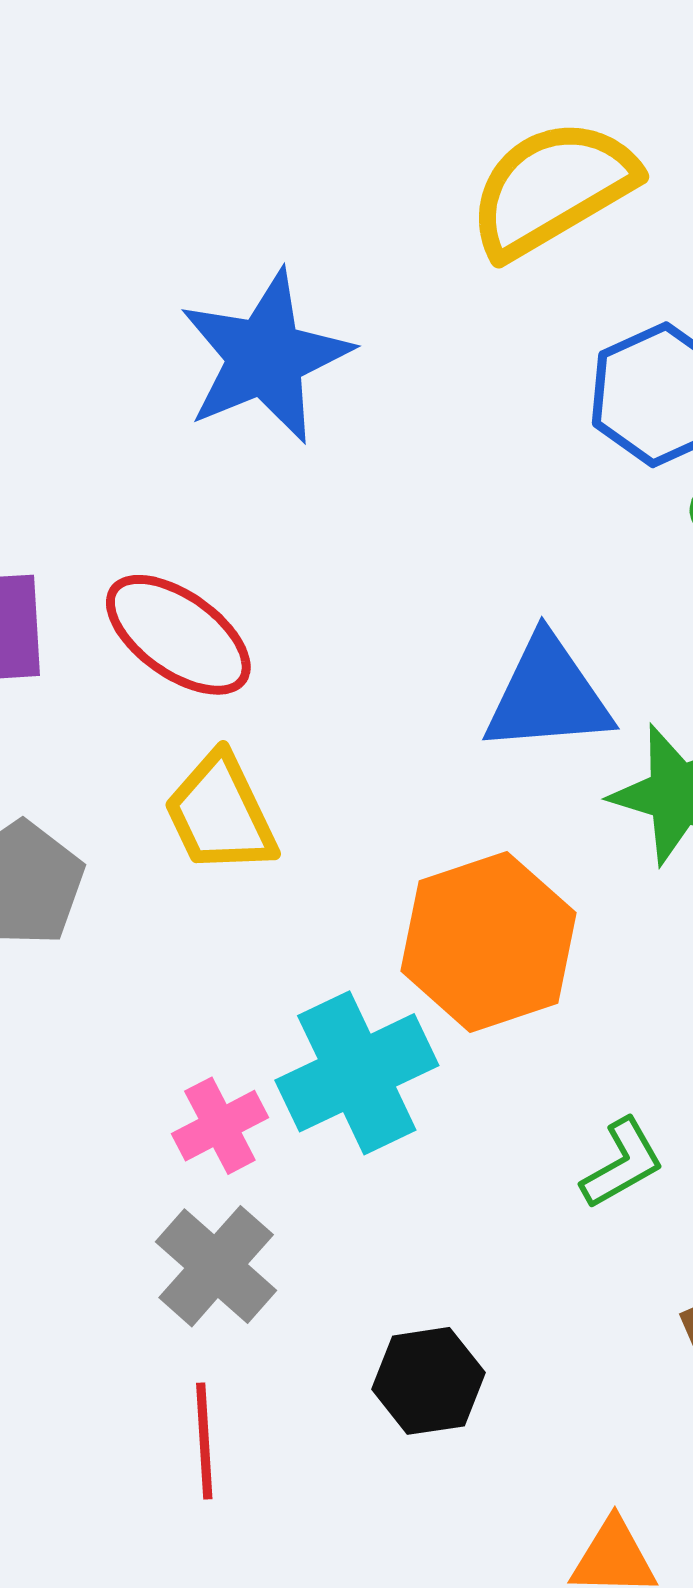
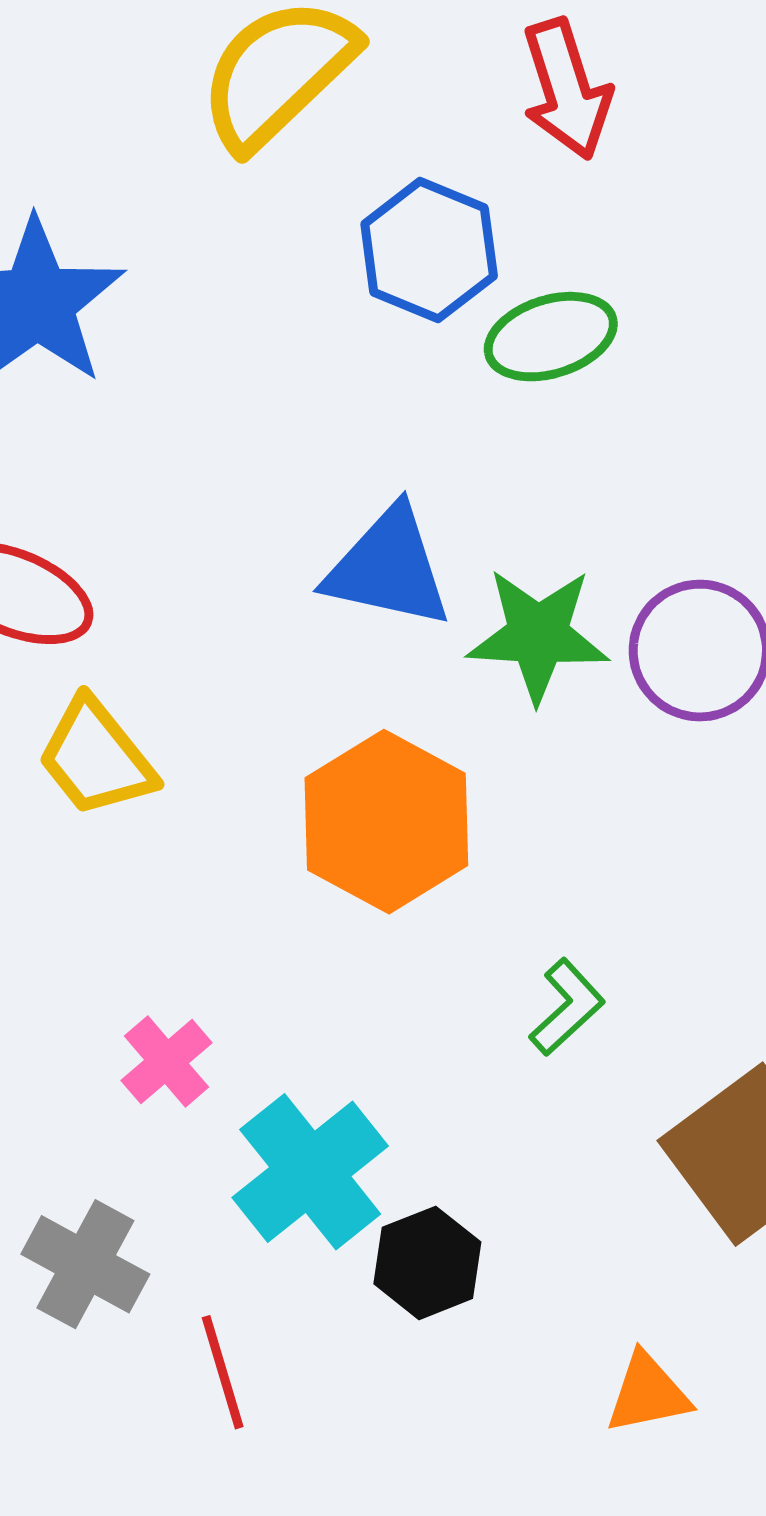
blue triangle: (548, 695) -> (388, 568), turned 30
cyan cross: (357, 1073) -> (310, 1172), moved
gray cross: (216, 1266) -> (85, 1264), moved

